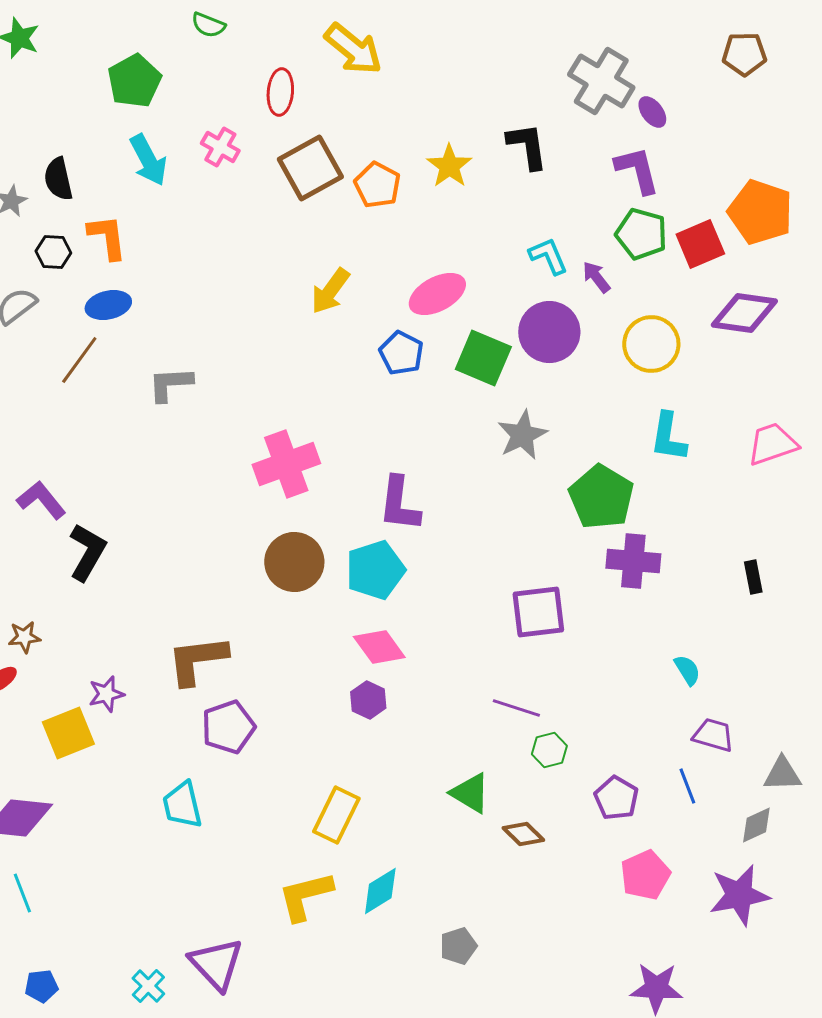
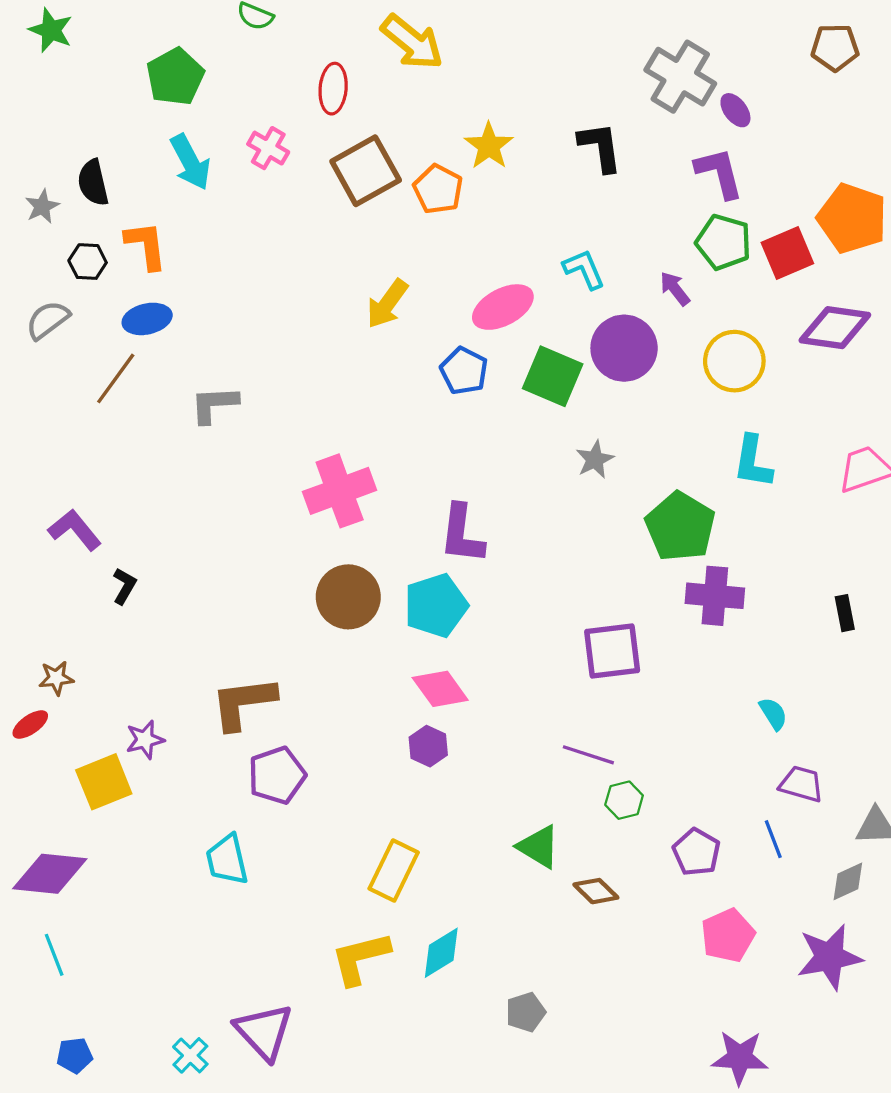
yellow star: (449, 166) -> (489, 146), moved
cyan L-shape: (548, 256) -> (584, 269), moved
gray star: (522, 435) -> (595, 460), size x0.7
black L-shape: (87, 552) -> (124, 586), size x0.6

